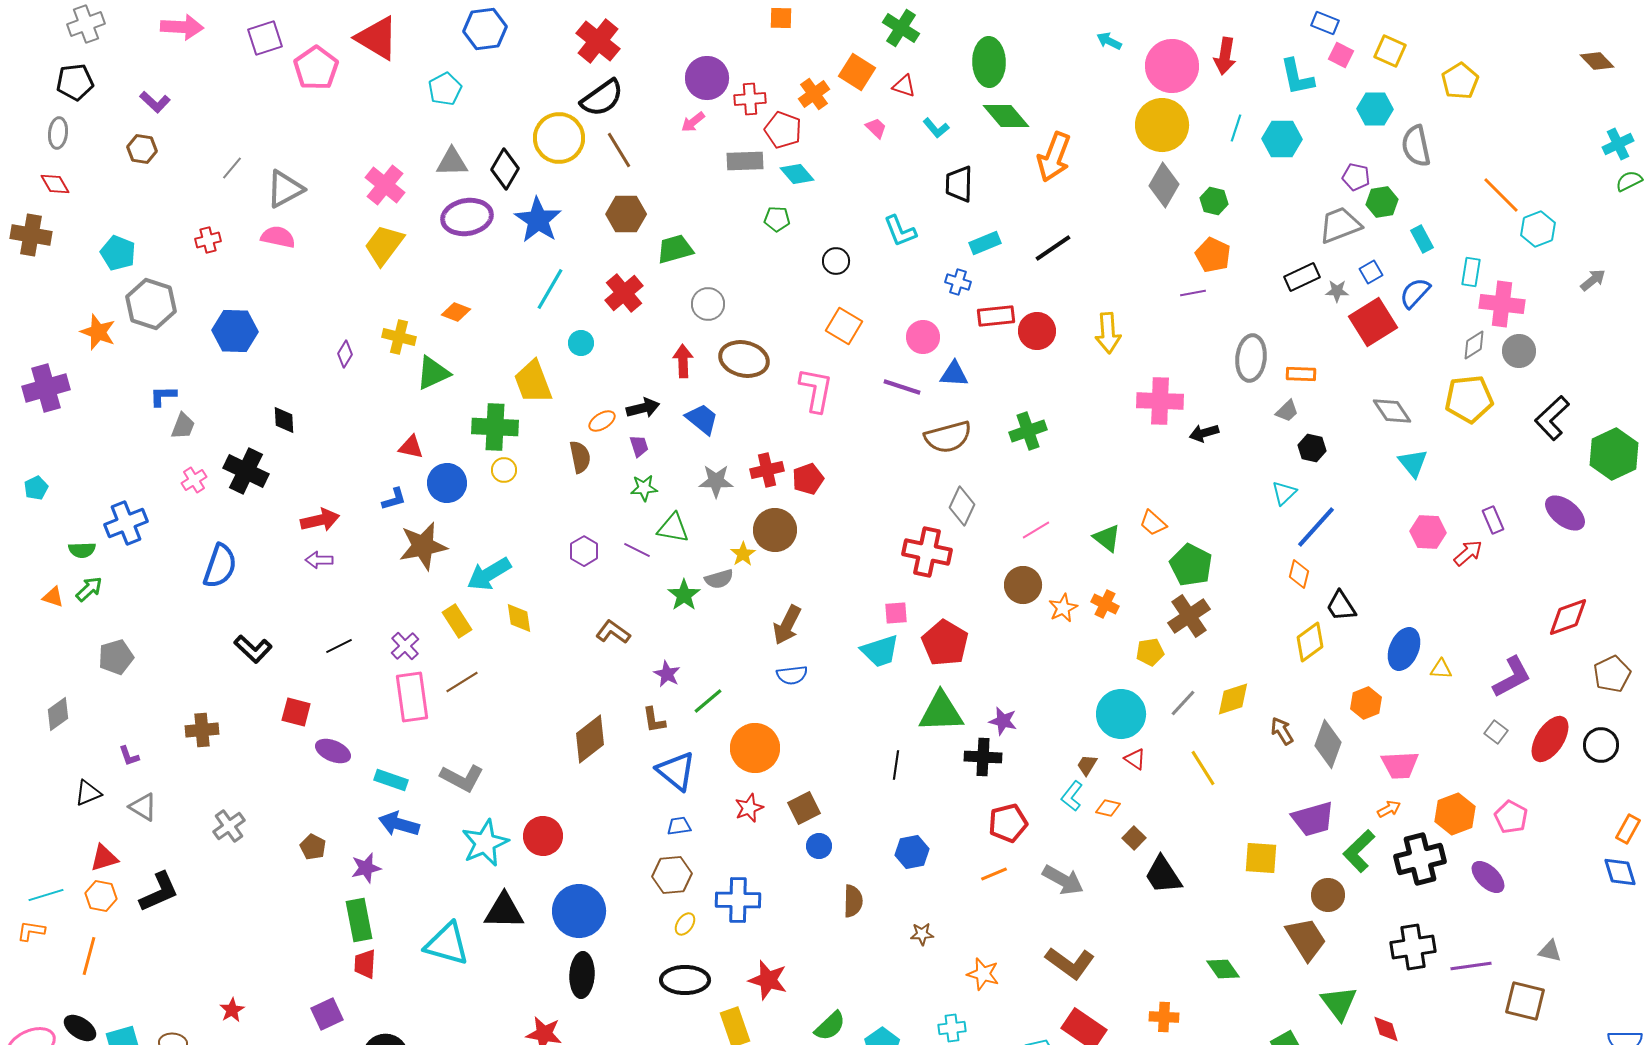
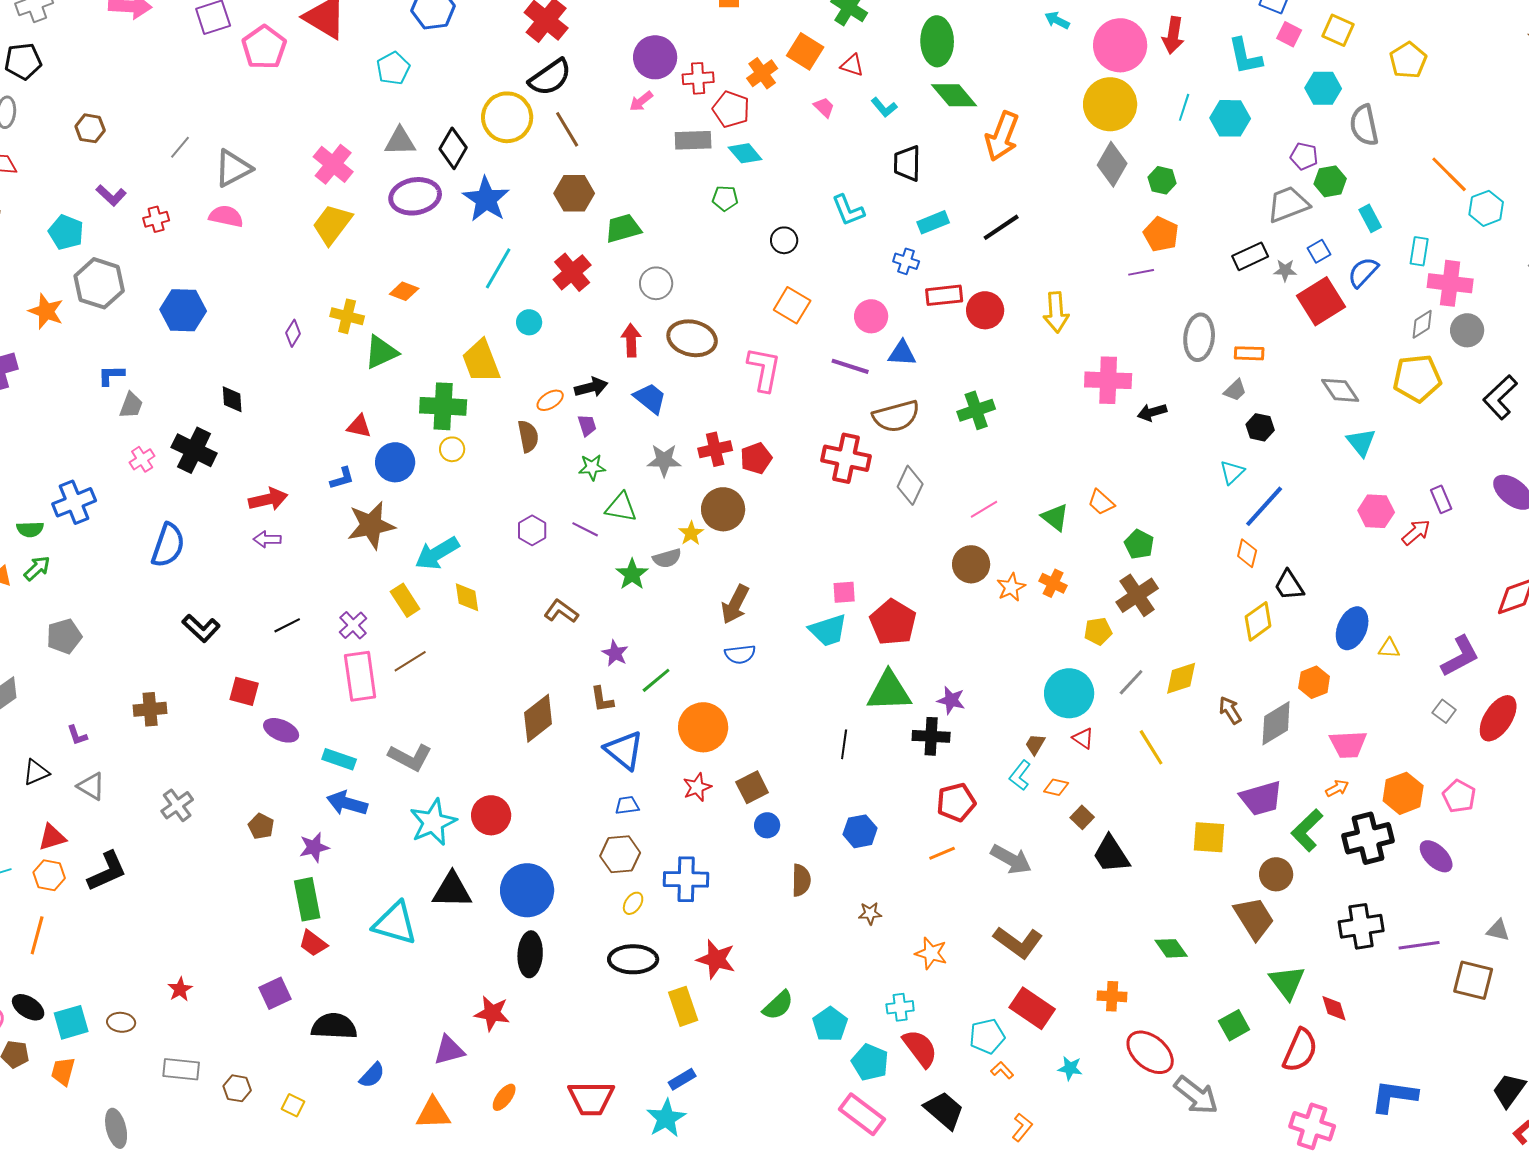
purple L-shape: (155, 102) -> (111, 195), moved
red cross: (927, 552) -> (846, 458), moved
green pentagon: (1191, 565) -> (1139, 544), size x0.7
gray diamond: (1328, 744) -> (1276, 723), turned 39
red trapezoid: (365, 964) -> (313, 943), turned -56

